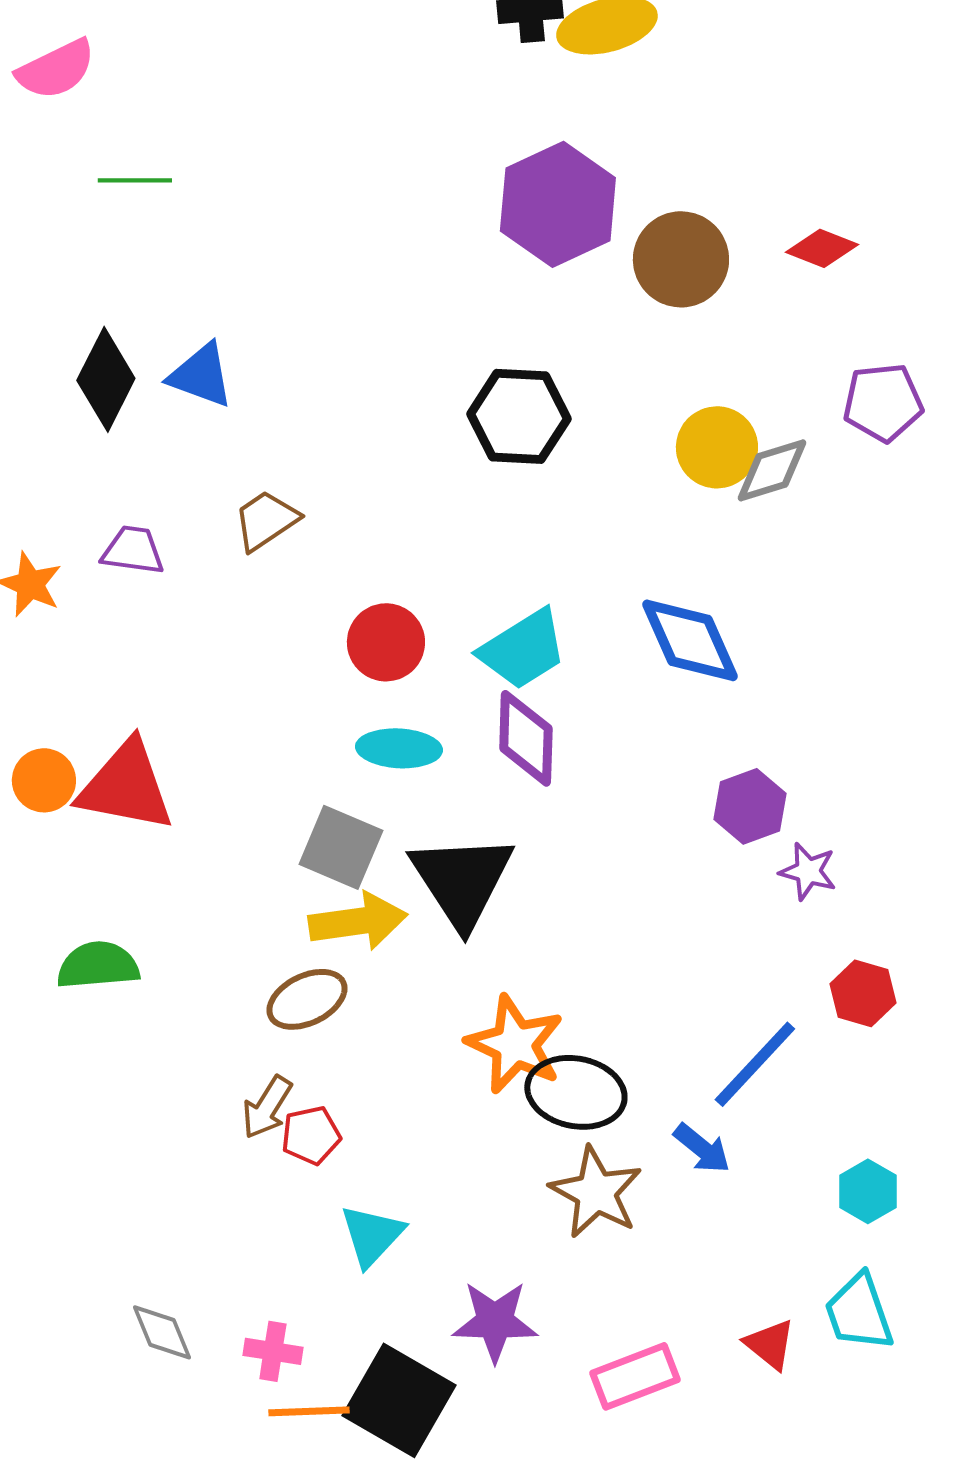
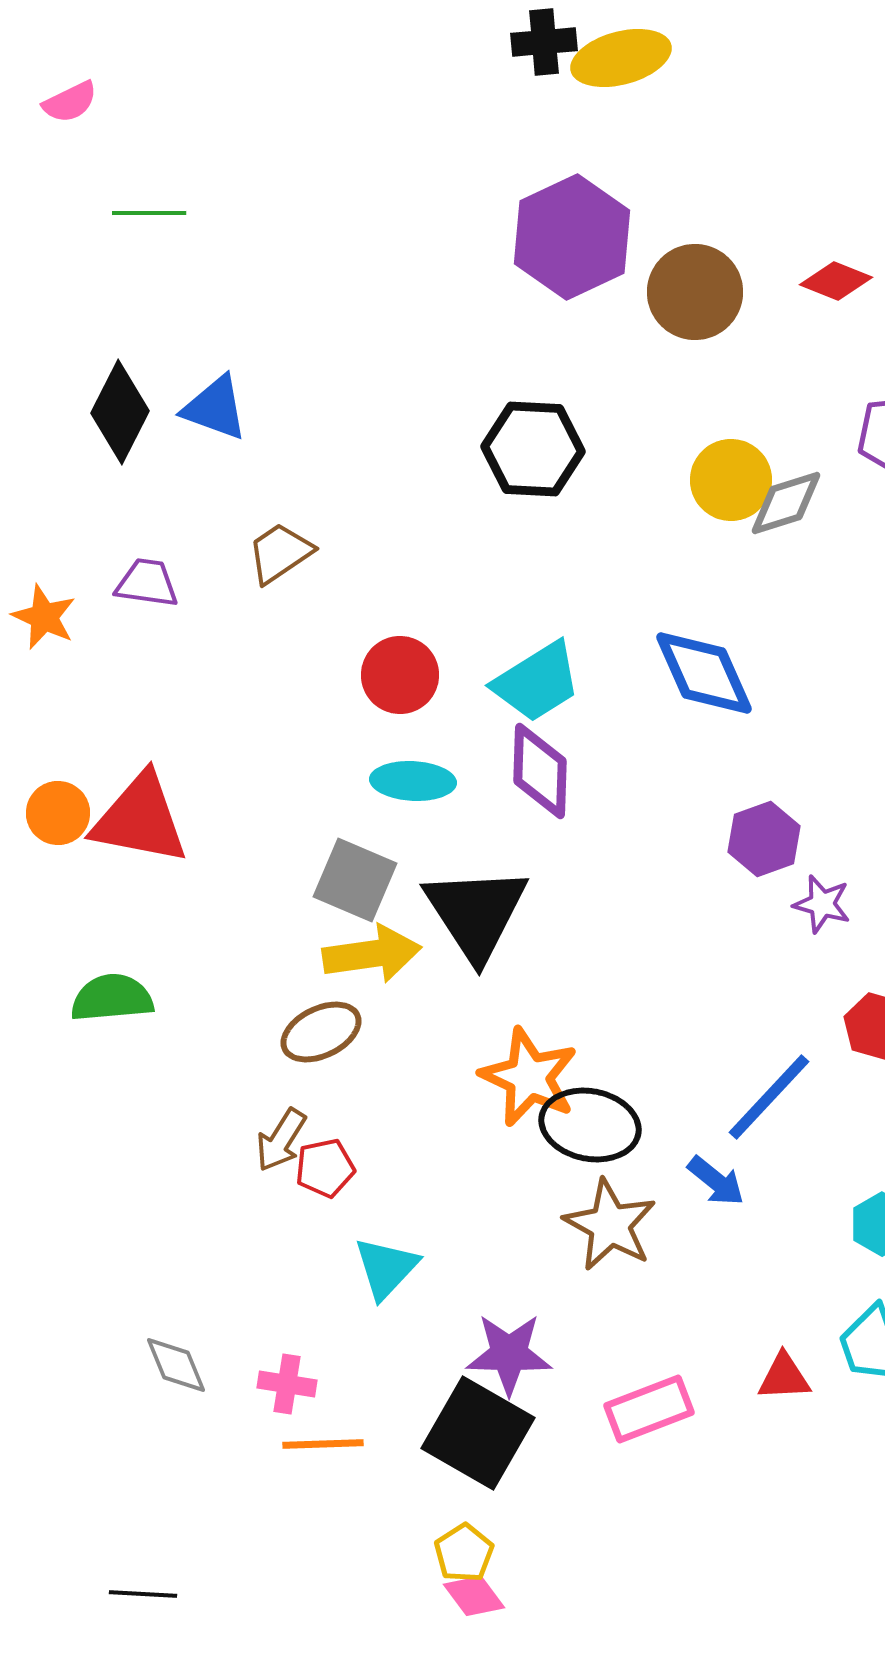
pink semicircle: (56, 69) -> (70, 102), size x0.7
red triangle: (770, 1344) -> (784, 1377), turned -42
black square: (399, 1400) -> (478, 1433), moved

